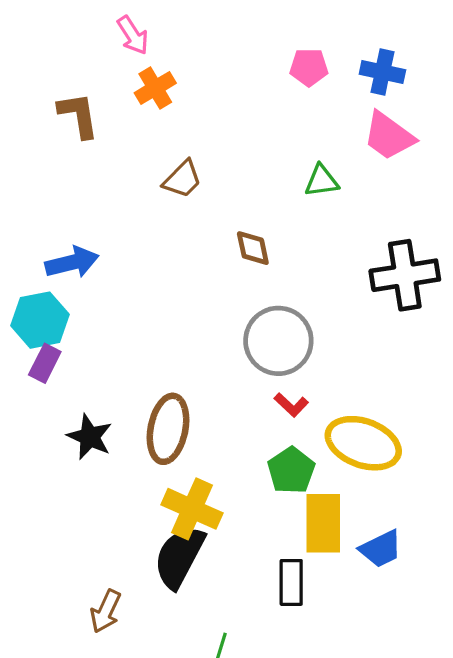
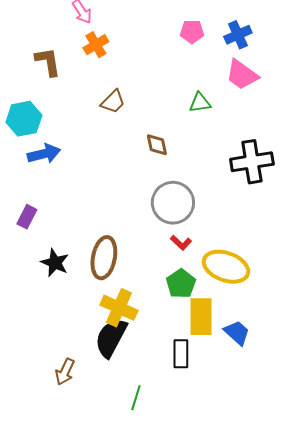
blue cross: (382, 72) -> (238, 35), turned -36
cyan hexagon: (40, 320) -> (24, 119), moved
blue trapezoid: (381, 549) -> (237, 333), turned -112

